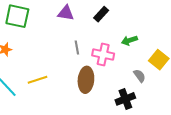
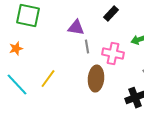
purple triangle: (66, 13) -> (76, 28), moved
yellow line: (37, 80) -> (48, 79), turned -36

